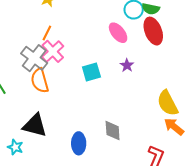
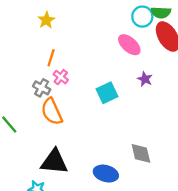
pink cross: (53, 51) -> (61, 77), size x0.6
gray cross: (34, 58) -> (42, 88), size x0.6
blue ellipse: (79, 143) -> (106, 174), turned -65

